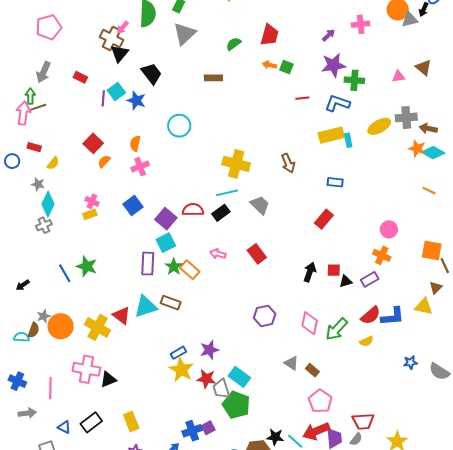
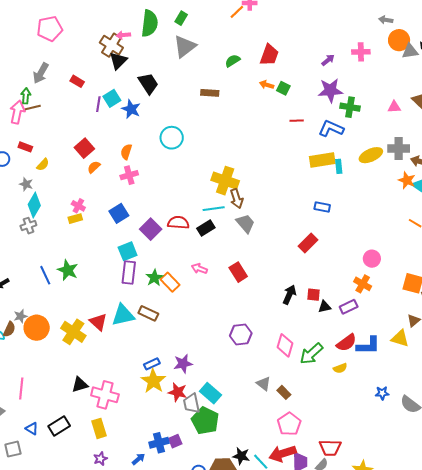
pink arrow: (123, 27) -> (123, 35), turned 40
brown arrow: (288, 163) -> (237, 199), moved
cyan square: (166, 243) -> (128, 251), moved
pink cross: (86, 369) -> (105, 395), moved

